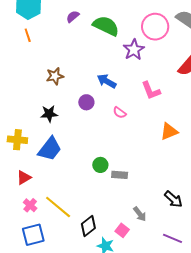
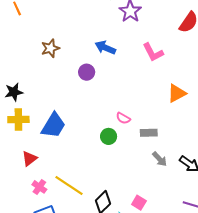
pink semicircle: (120, 113) -> (123, 118), moved
black star: (49, 114) -> (14, 92), moved
gray rectangle: (120, 175) -> (149, 133), moved
gray arrow: (140, 214) -> (160, 159), moved

